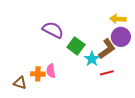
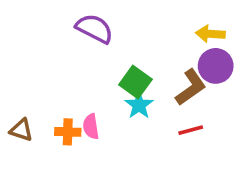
purple semicircle: (53, 30) -> (94, 29), moved
cyan star: (92, 59) -> (139, 105), moved
brown triangle: (20, 83) -> (21, 130), moved

